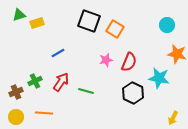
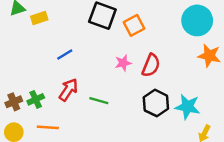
cyan circle: (167, 25) -> (197, 20), size x1.6
orange square: (115, 29) -> (134, 25), turned 30
cyan star: (159, 78) -> (187, 107), moved
green cross: (35, 81) -> (36, 99), moved

